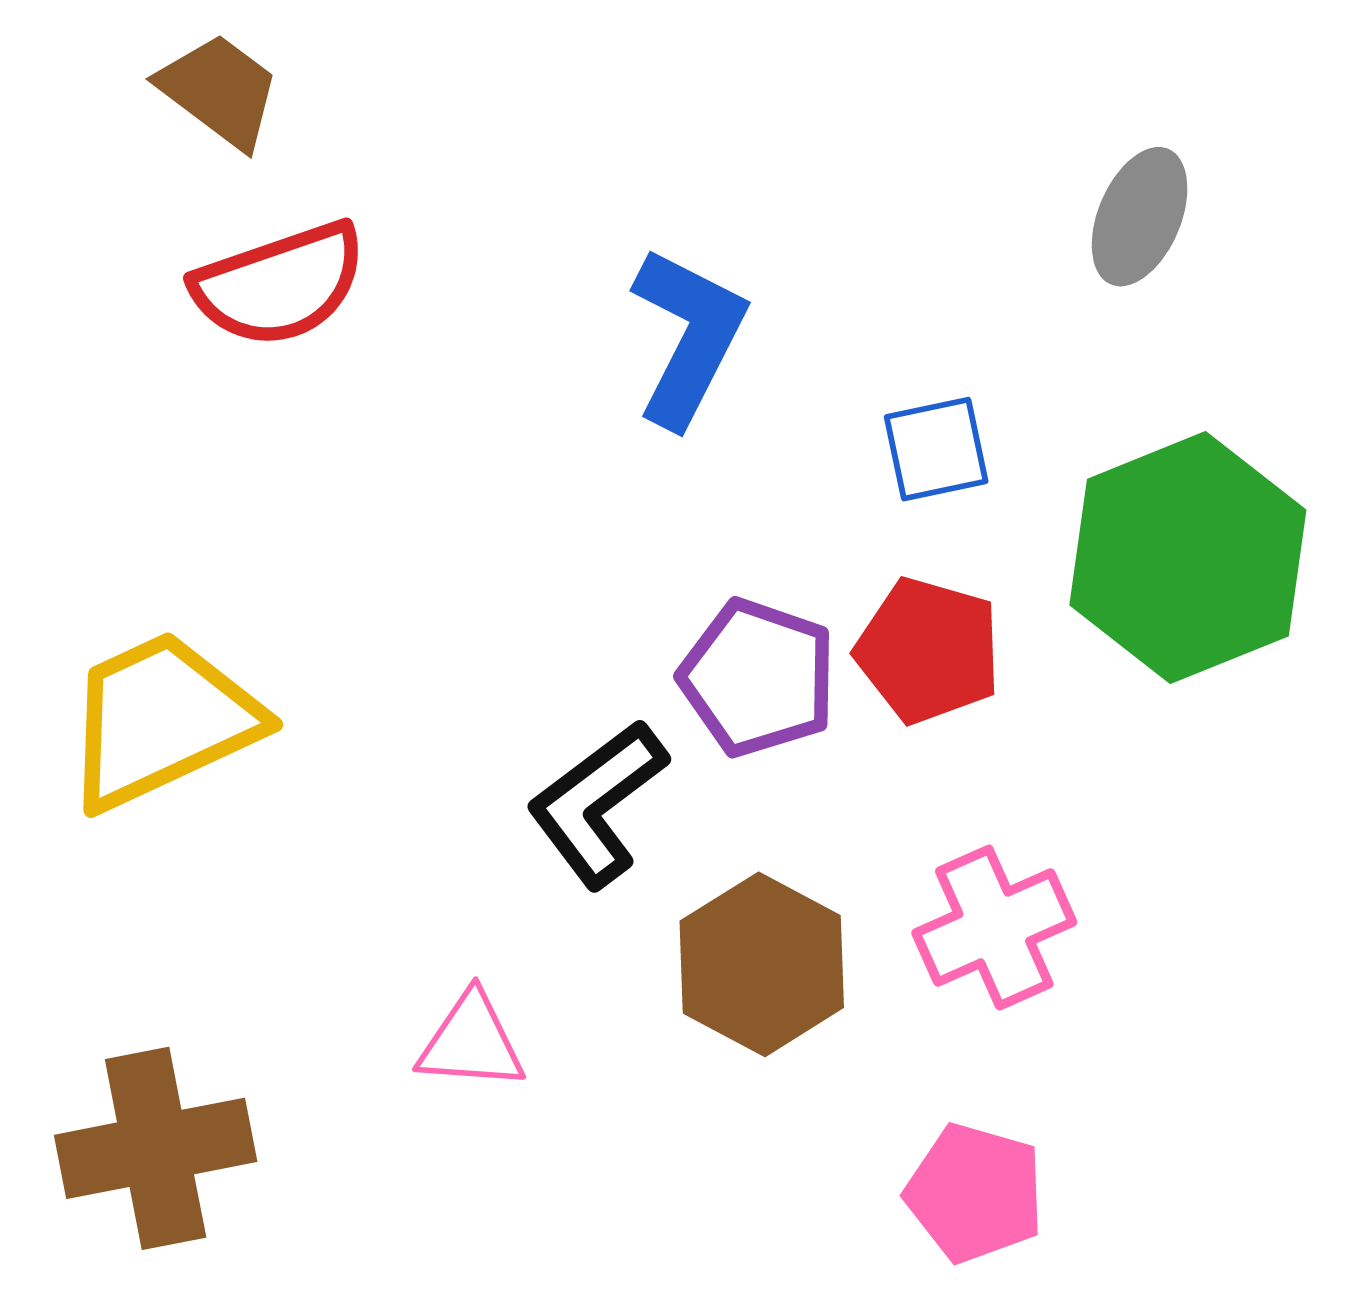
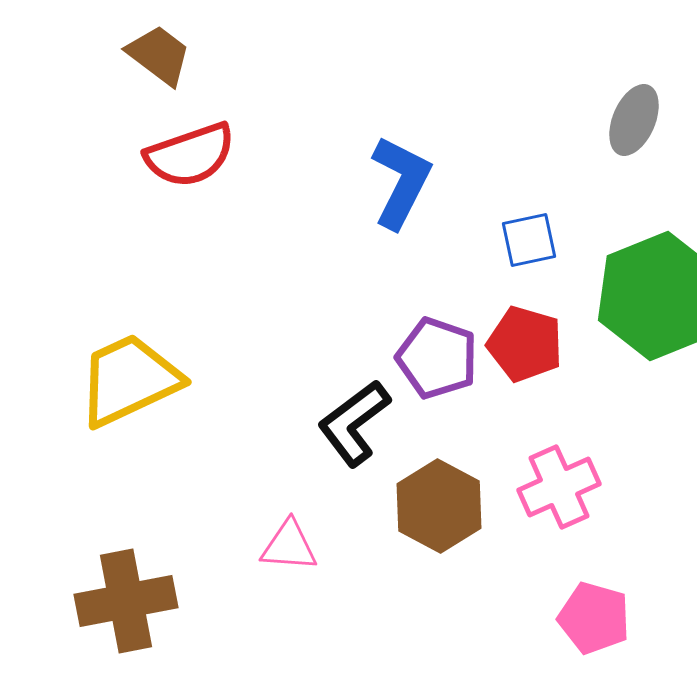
pink pentagon: (975, 1193) -> (594, 618), moved

